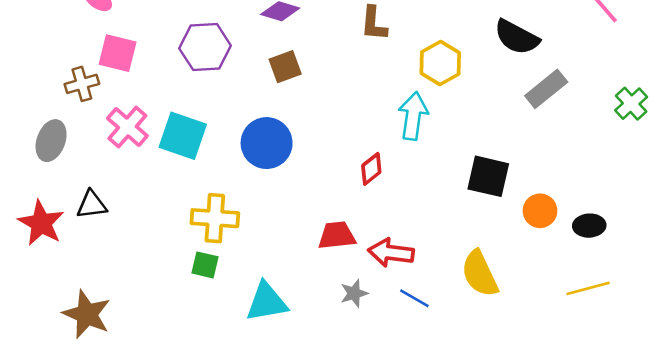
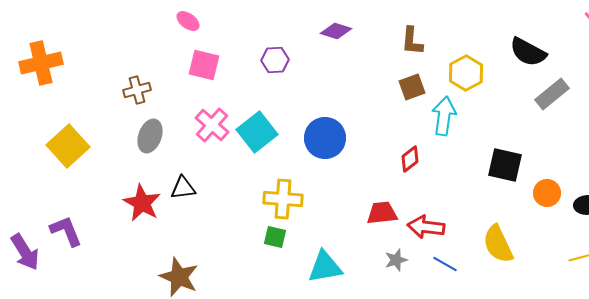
purple hexagon: (205, 47) -> (275, 60), size x0.7
brown square: (285, 67) -> (412, 87), moved
brown cross: (82, 84) -> (137, 90), moved
cyan square: (183, 136) -> (257, 132), turned 33

